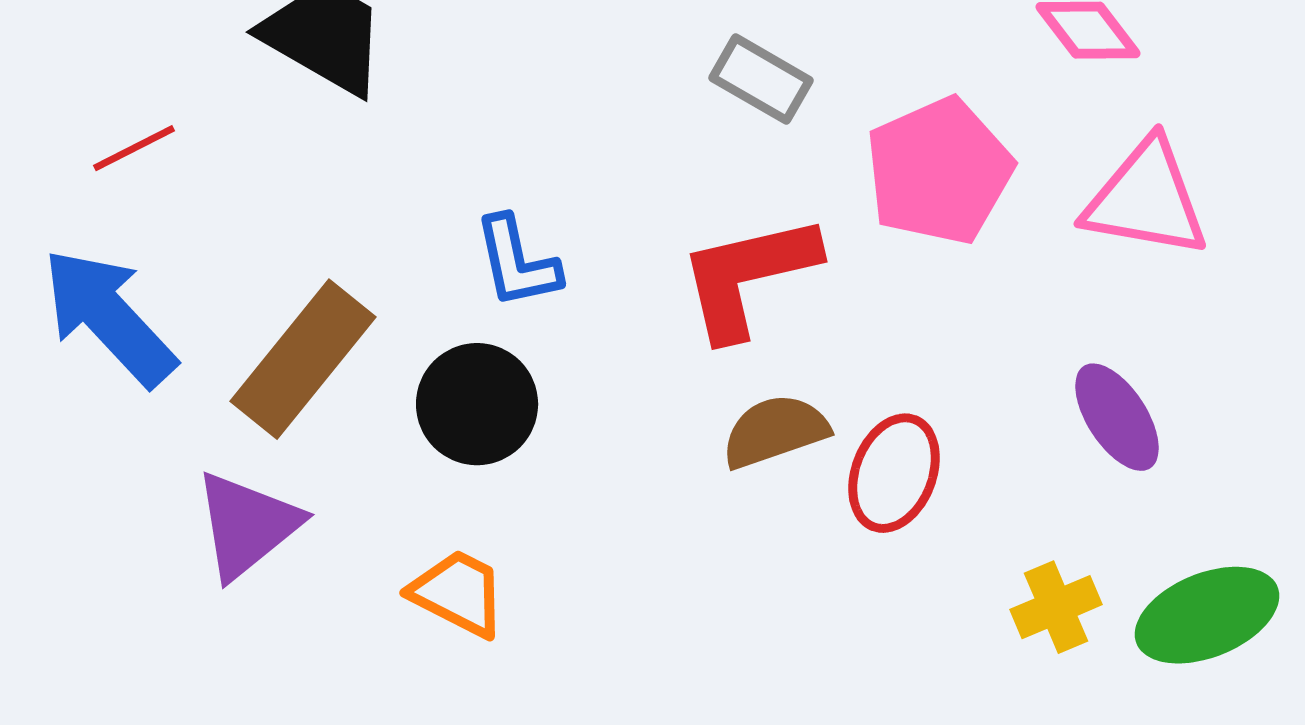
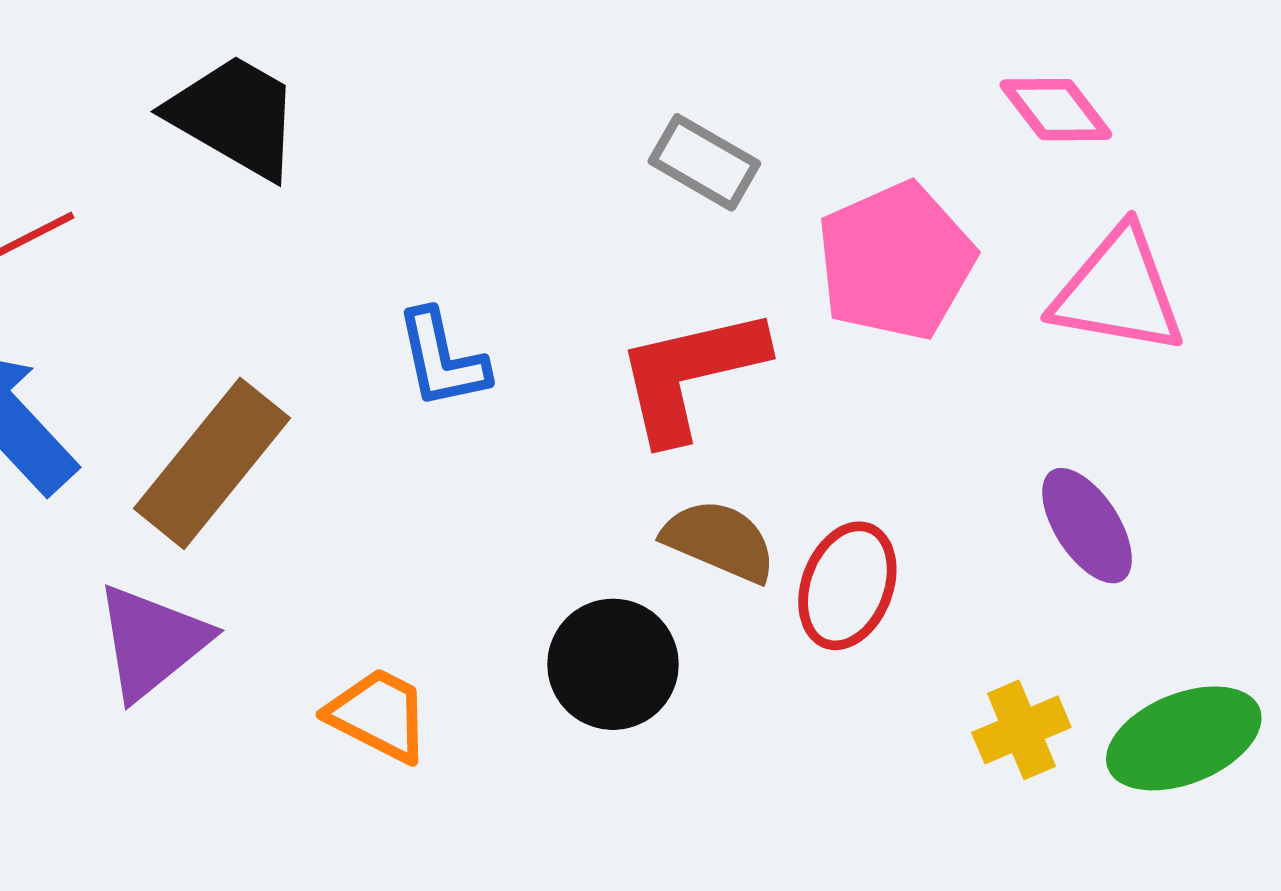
black circle: (477, 404) -> (613, 664), moved
brown semicircle: (775, 431) -> (719, 541), turned 42

